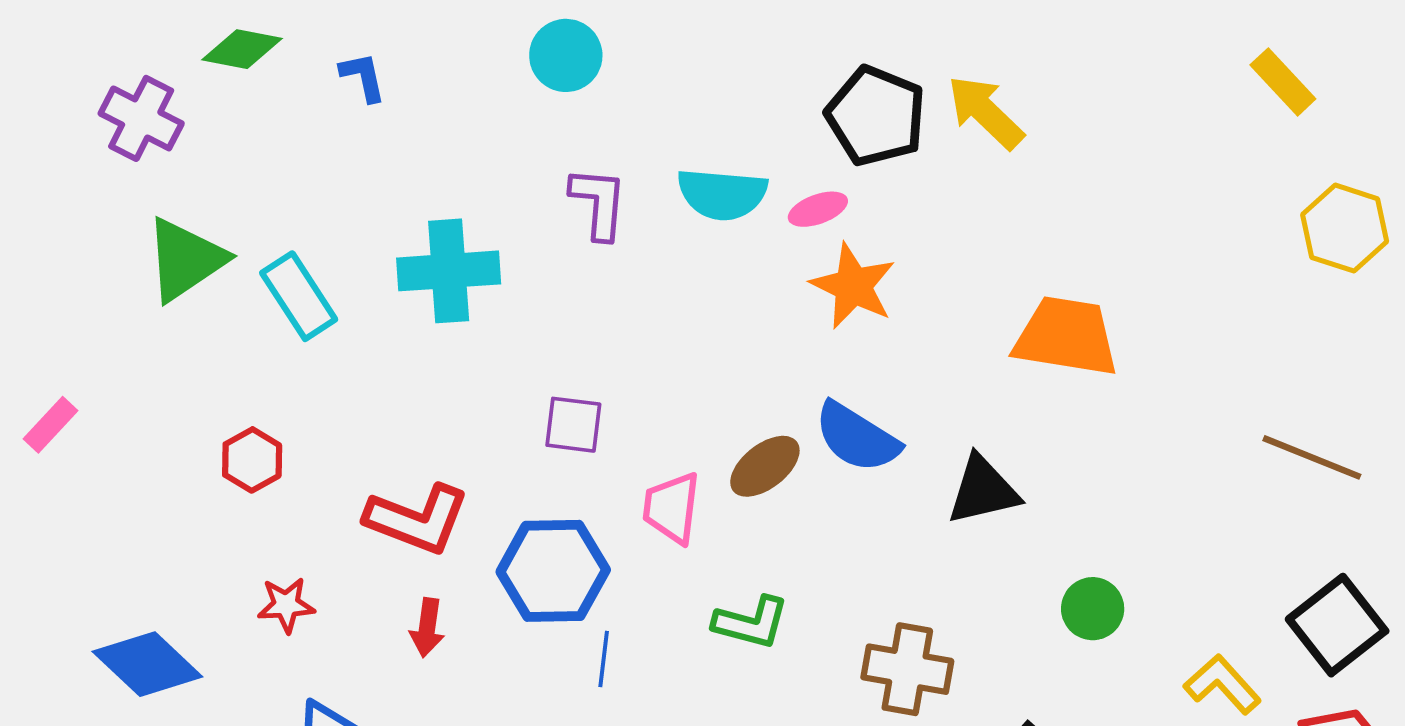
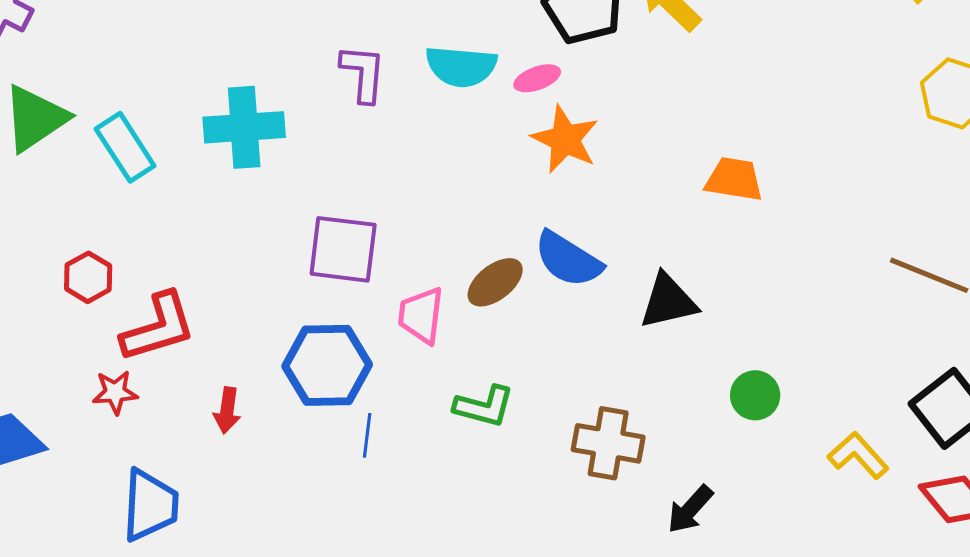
orange trapezoid: (1066, 336) -> (734, 179), size x0.7
purple square: (573, 425) -> (343, 249), size x1.5
red L-shape: (417, 519) -> (158, 327), moved, turned -38

